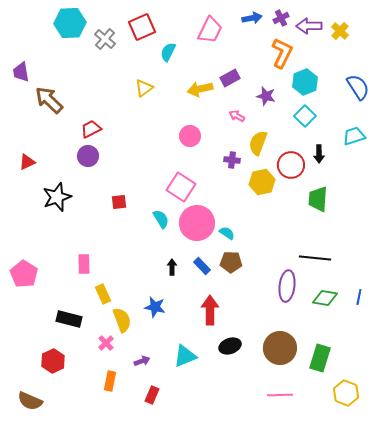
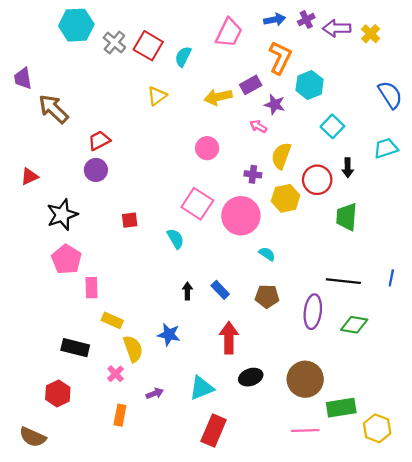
red square: (142, 27) -> (148, 46), moved, turned -36
orange L-shape: (282, 53) -> (280, 58), moved
cyan hexagon: (305, 82) -> (310, 85), moved
purple star: (266, 96) -> (275, 105), moved
pink circle: (197, 223) -> (241, 216), moved
cyan semicircle: (227, 233) -> (267, 254), moved
brown pentagon: (231, 262) -> (267, 296), moved
pink pentagon: (24, 274) -> (66, 259), moved
yellow rectangle: (103, 294) -> (112, 320), turned -42
blue line: (359, 297) -> (391, 278), moved
green rectangle: (320, 358) -> (341, 408), moved, turned 64
red rectangle: (152, 395) -> (214, 430), moved, size x1.6

